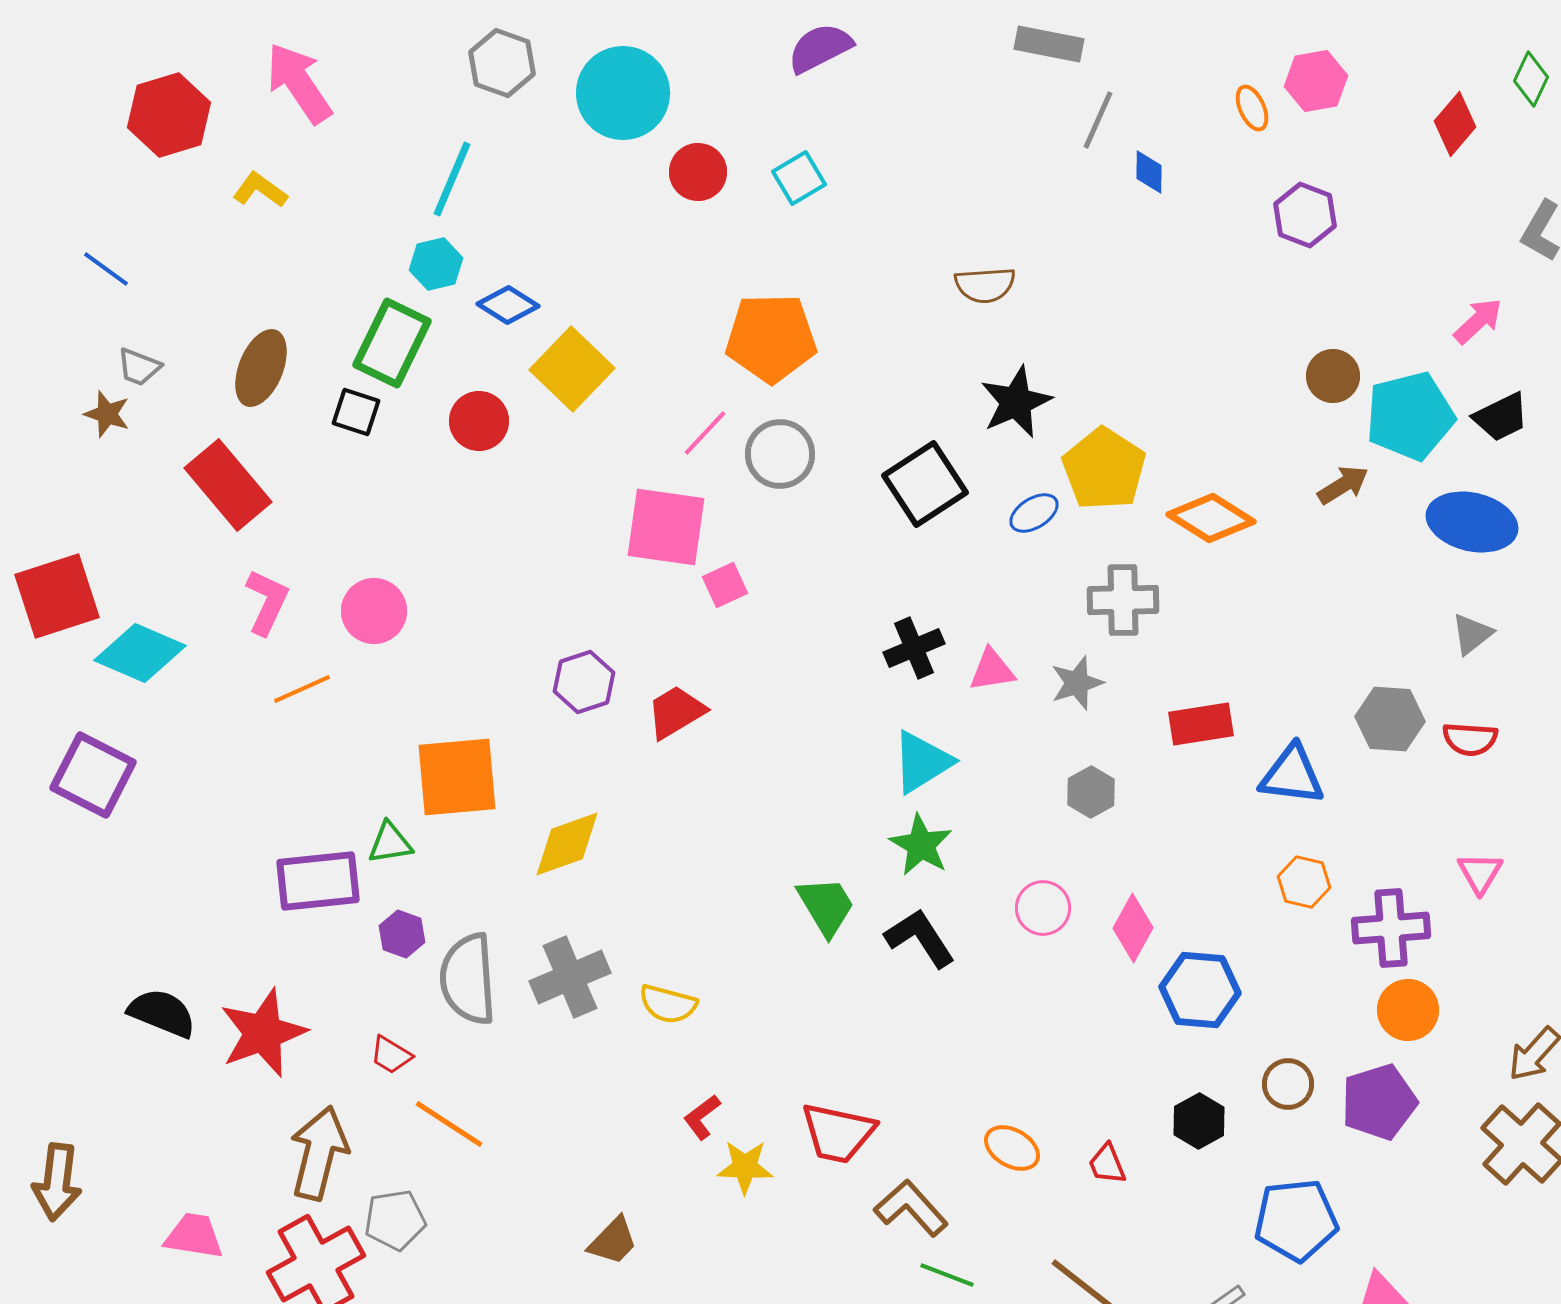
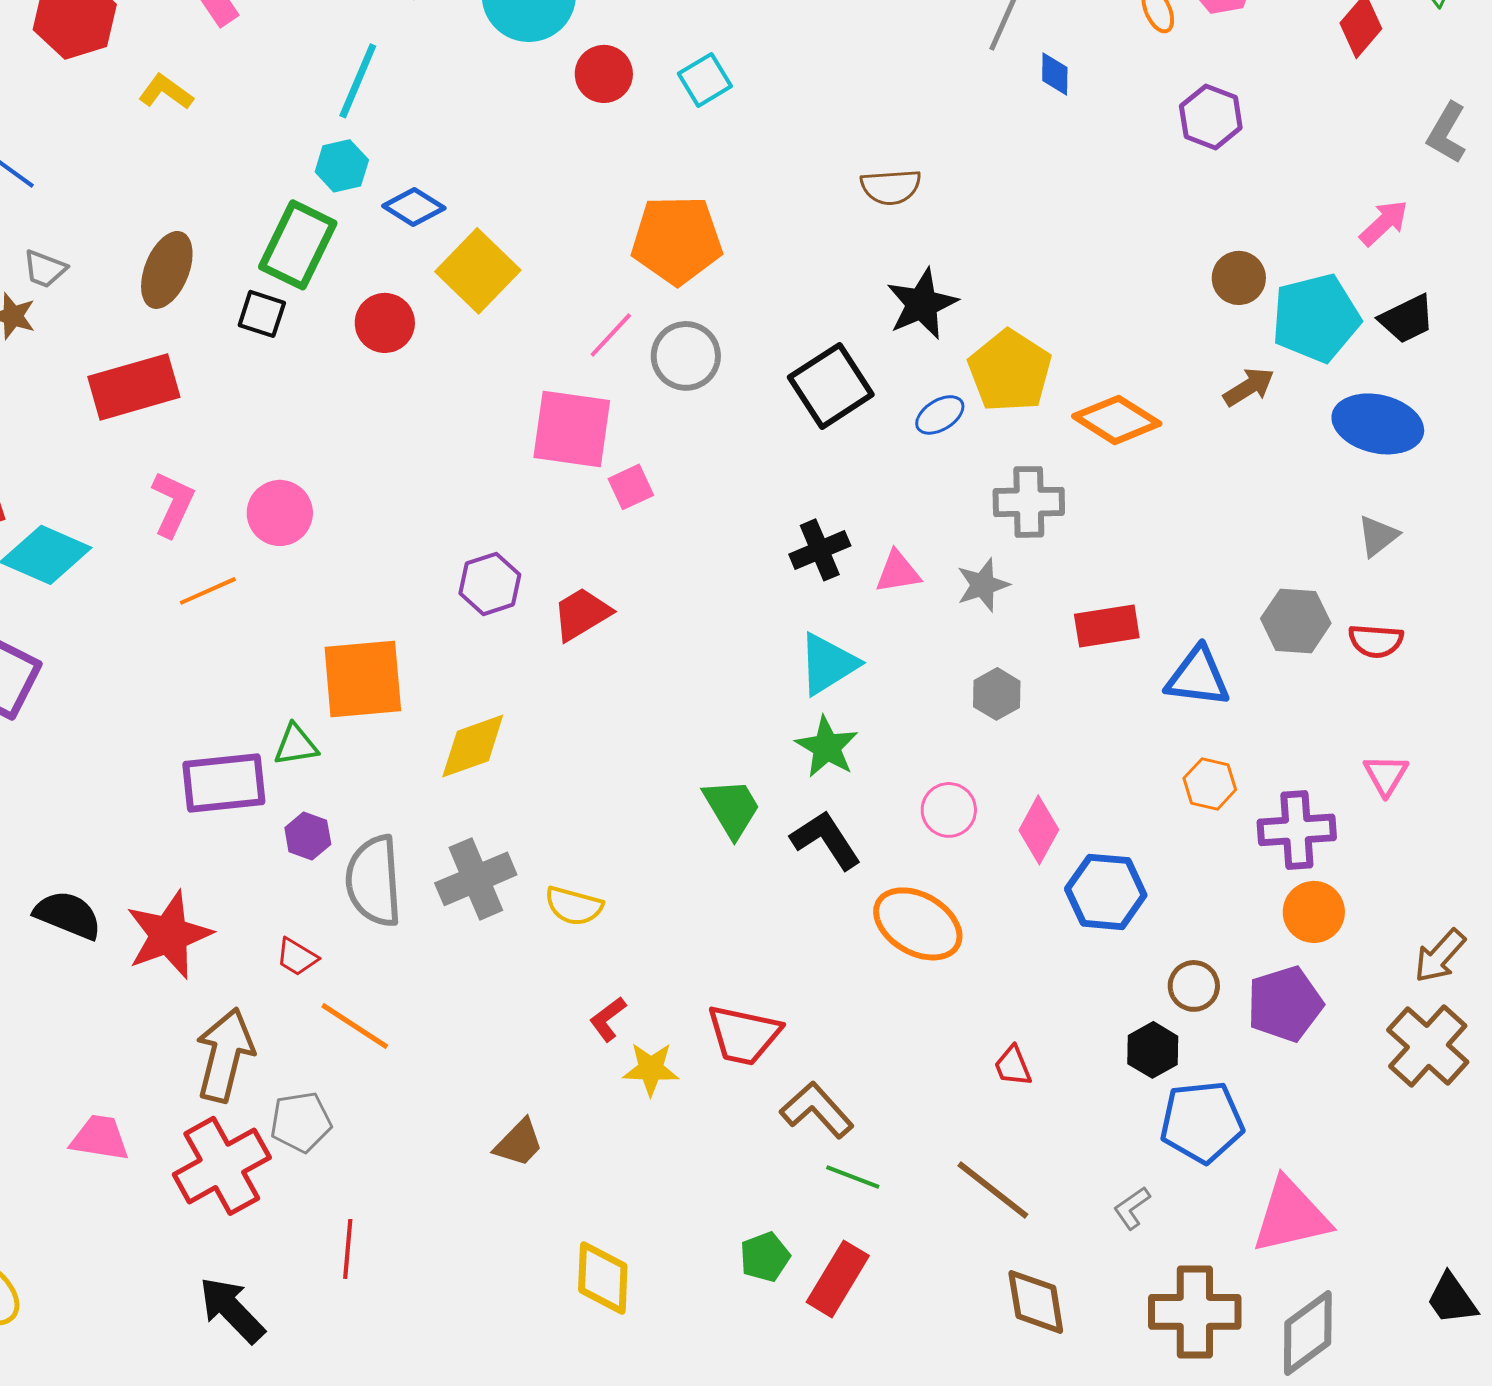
red rectangle: (228, 485) -> (134, 387), turned -66
black hexagon: (1199, 1121) -> (1153, 1050), moved
orange ellipse: (1012, 1148) -> (918, 924), moved, size x1.6

